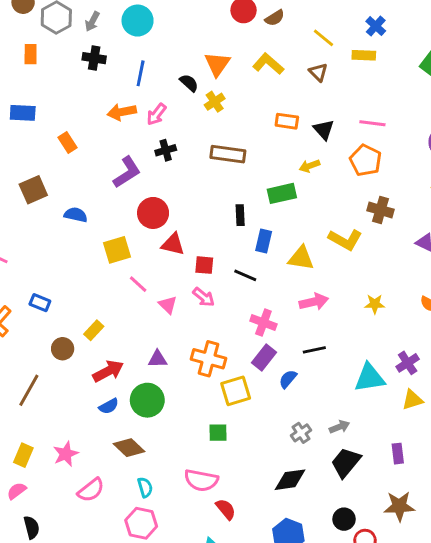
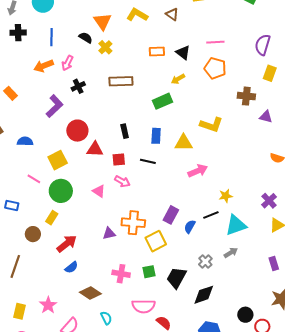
brown cross: (381, 210) -> (246, 96), moved
black rectangle: (240, 215) -> (125, 131), moved
pink line: (138, 284) -> (34, 179), moved
yellow star: (375, 304) -> (226, 196), moved
pink cross: (263, 323) -> (121, 274), moved
black line: (314, 350) -> (211, 215), moved
purple triangle: (158, 359) -> (109, 233), moved
cyan triangle: (370, 378) -> (236, 225), moved
green circle: (147, 400) -> (61, 191), moved
black trapezoid: (346, 462) -> (176, 278), moved

